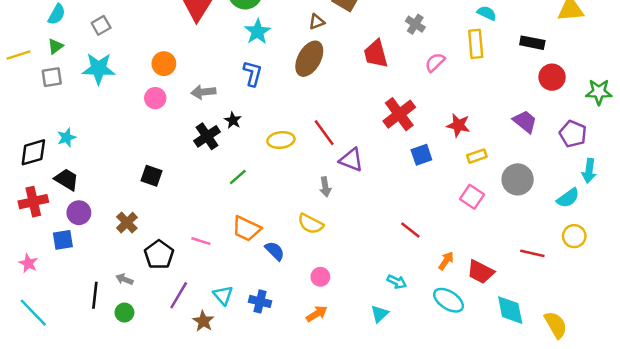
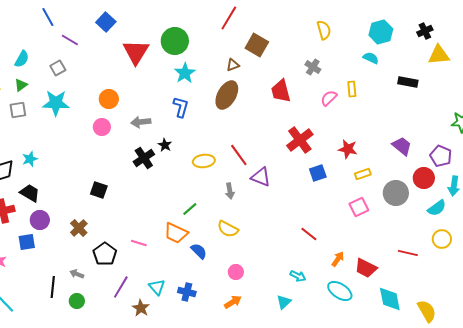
yellow rectangle: (476, 44) -> (352, 89), moved, size x0.7
red circle: (552, 77) -> (424, 178), moved
green line: (238, 177) -> (190, 209), moved
gray arrow: (325, 187) -> (230, 191), moved
pink square: (472, 197) -> (359, 207), turned 30

